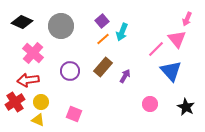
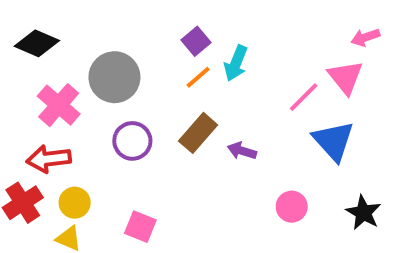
pink arrow: (187, 19) -> (365, 37), turned 48
gray circle: (61, 26) -> (114, 77), moved
purple arrow: (125, 76) -> (242, 151), turned -104

